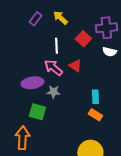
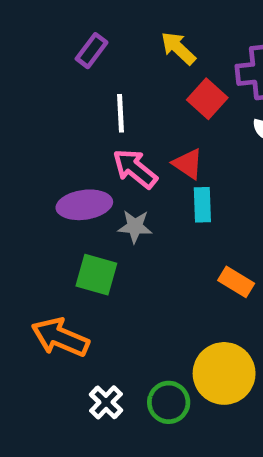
yellow arrow: (60, 18) -> (178, 48), moved
white line: (56, 46) -> (120, 113), moved
cyan rectangle: (95, 97) -> (202, 205), moved
orange arrow: (22, 138) -> (60, 337), turned -70

